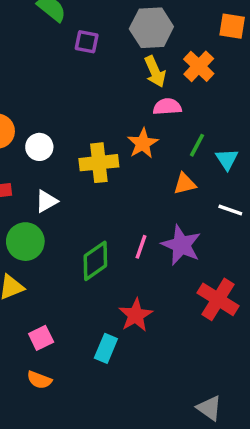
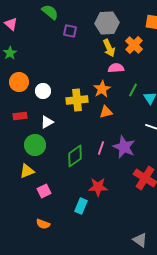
orange triangle: (185, 184) -> (106, 112), moved
red star: (136, 315) -> (98, 187), turned 30
pink square: (41, 338) -> (44, 191), moved

